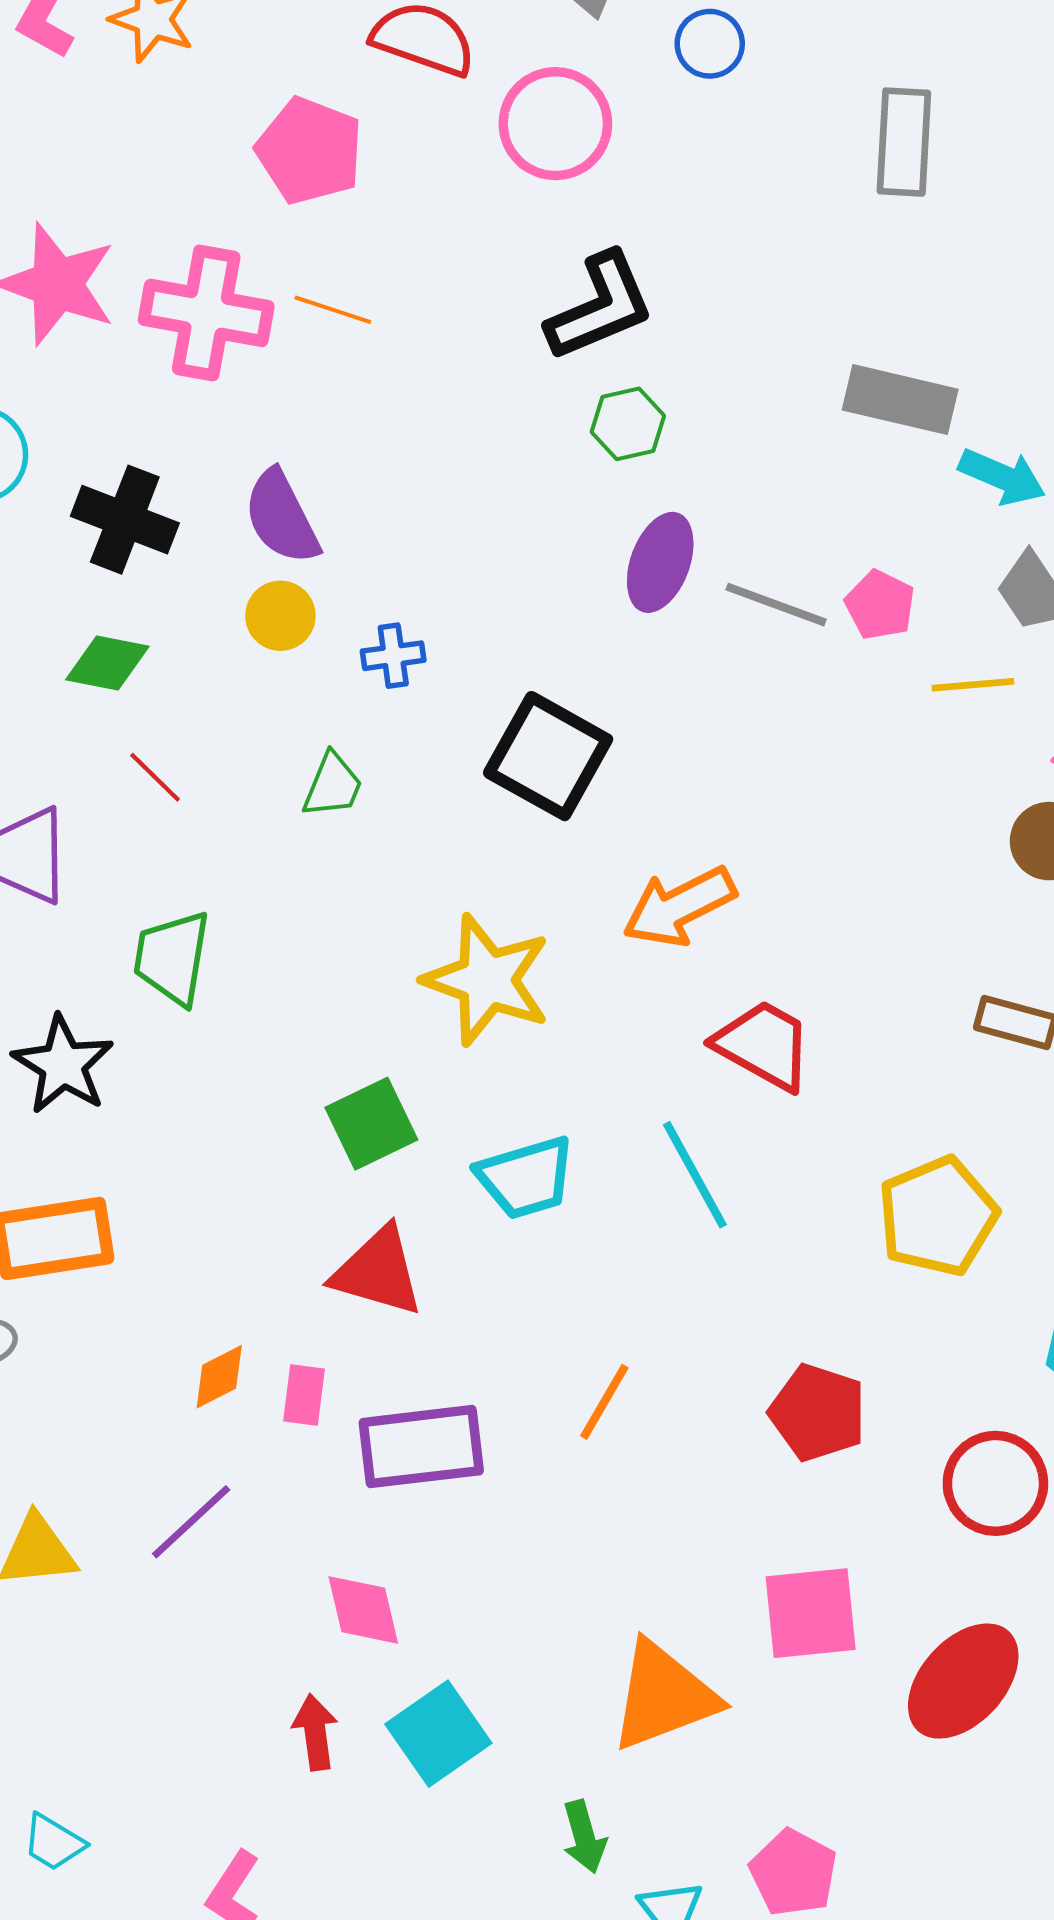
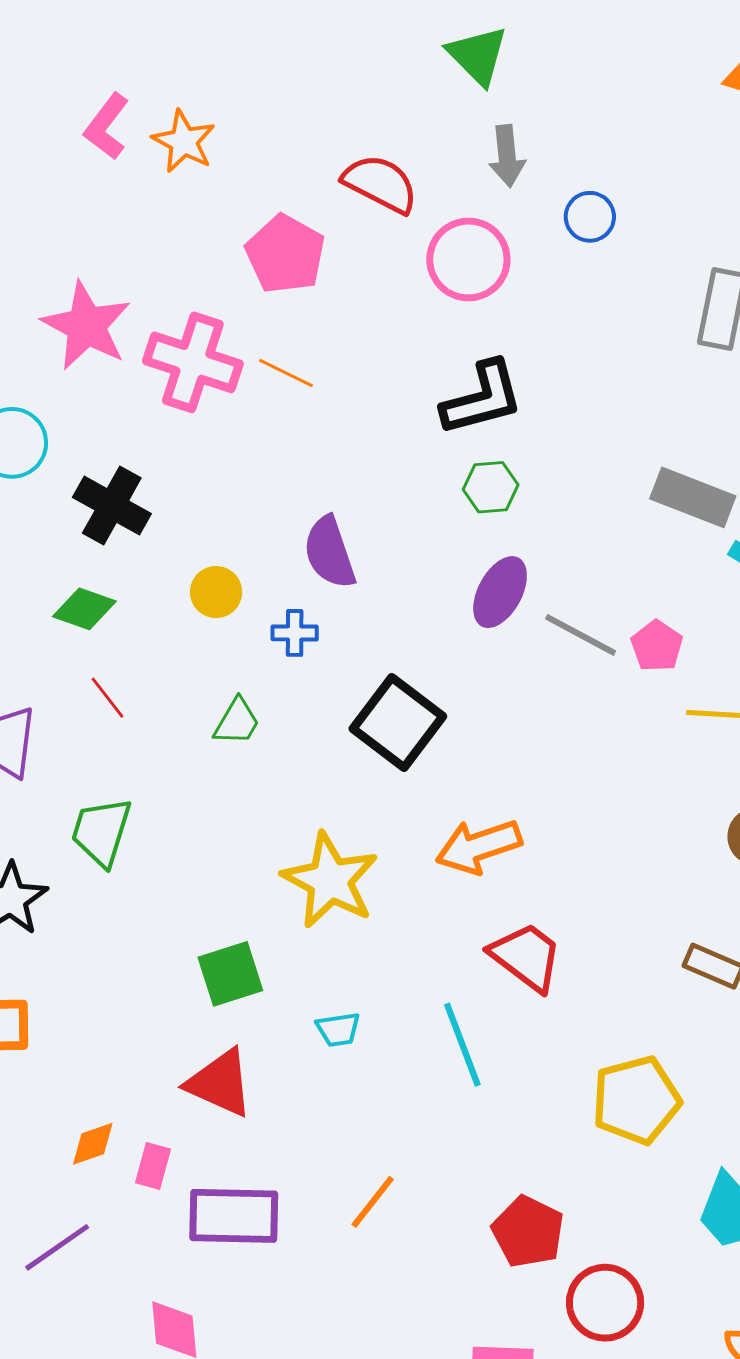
purple semicircle: (282, 517) -> (330, 552), moved
cyan trapezoid: (526, 1178) -> (338, 1029), size x0.6
red circle: (995, 1483) -> (605, 1303), moved

